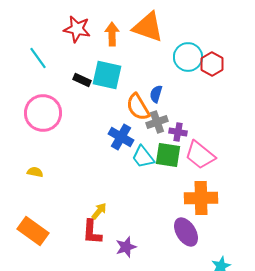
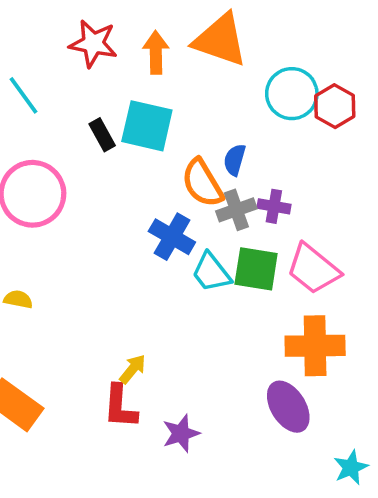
black rectangle: (82, 80) -> (102, 135), turned 36
purple cross: (178, 132) -> (274, 206), moved

